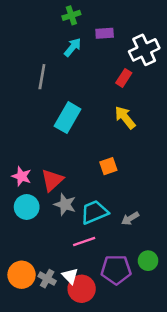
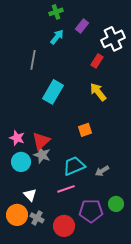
purple rectangle: (105, 33) -> (82, 26), turned -48
gray star: (65, 204) -> (42, 155), moved
white triangle: (70, 276) -> (30, 195), moved

